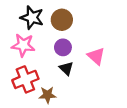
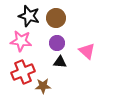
black triangle: (66, 68) -> (60, 62), turned -40

